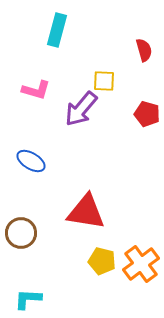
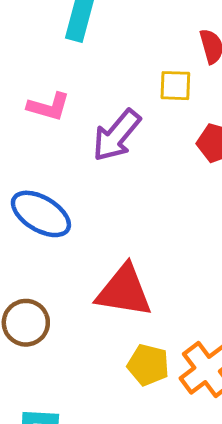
yellow square: (104, 81) -> (175, 86), moved
blue ellipse: (31, 161) -> (41, 214), size x1.4

